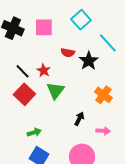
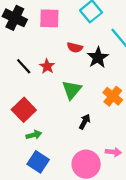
green triangle: (55, 91) -> (72, 90), moved
red square: (24, 94) -> (24, 110), moved
pink arrow: (103, 131) -> (113, 152), moved

